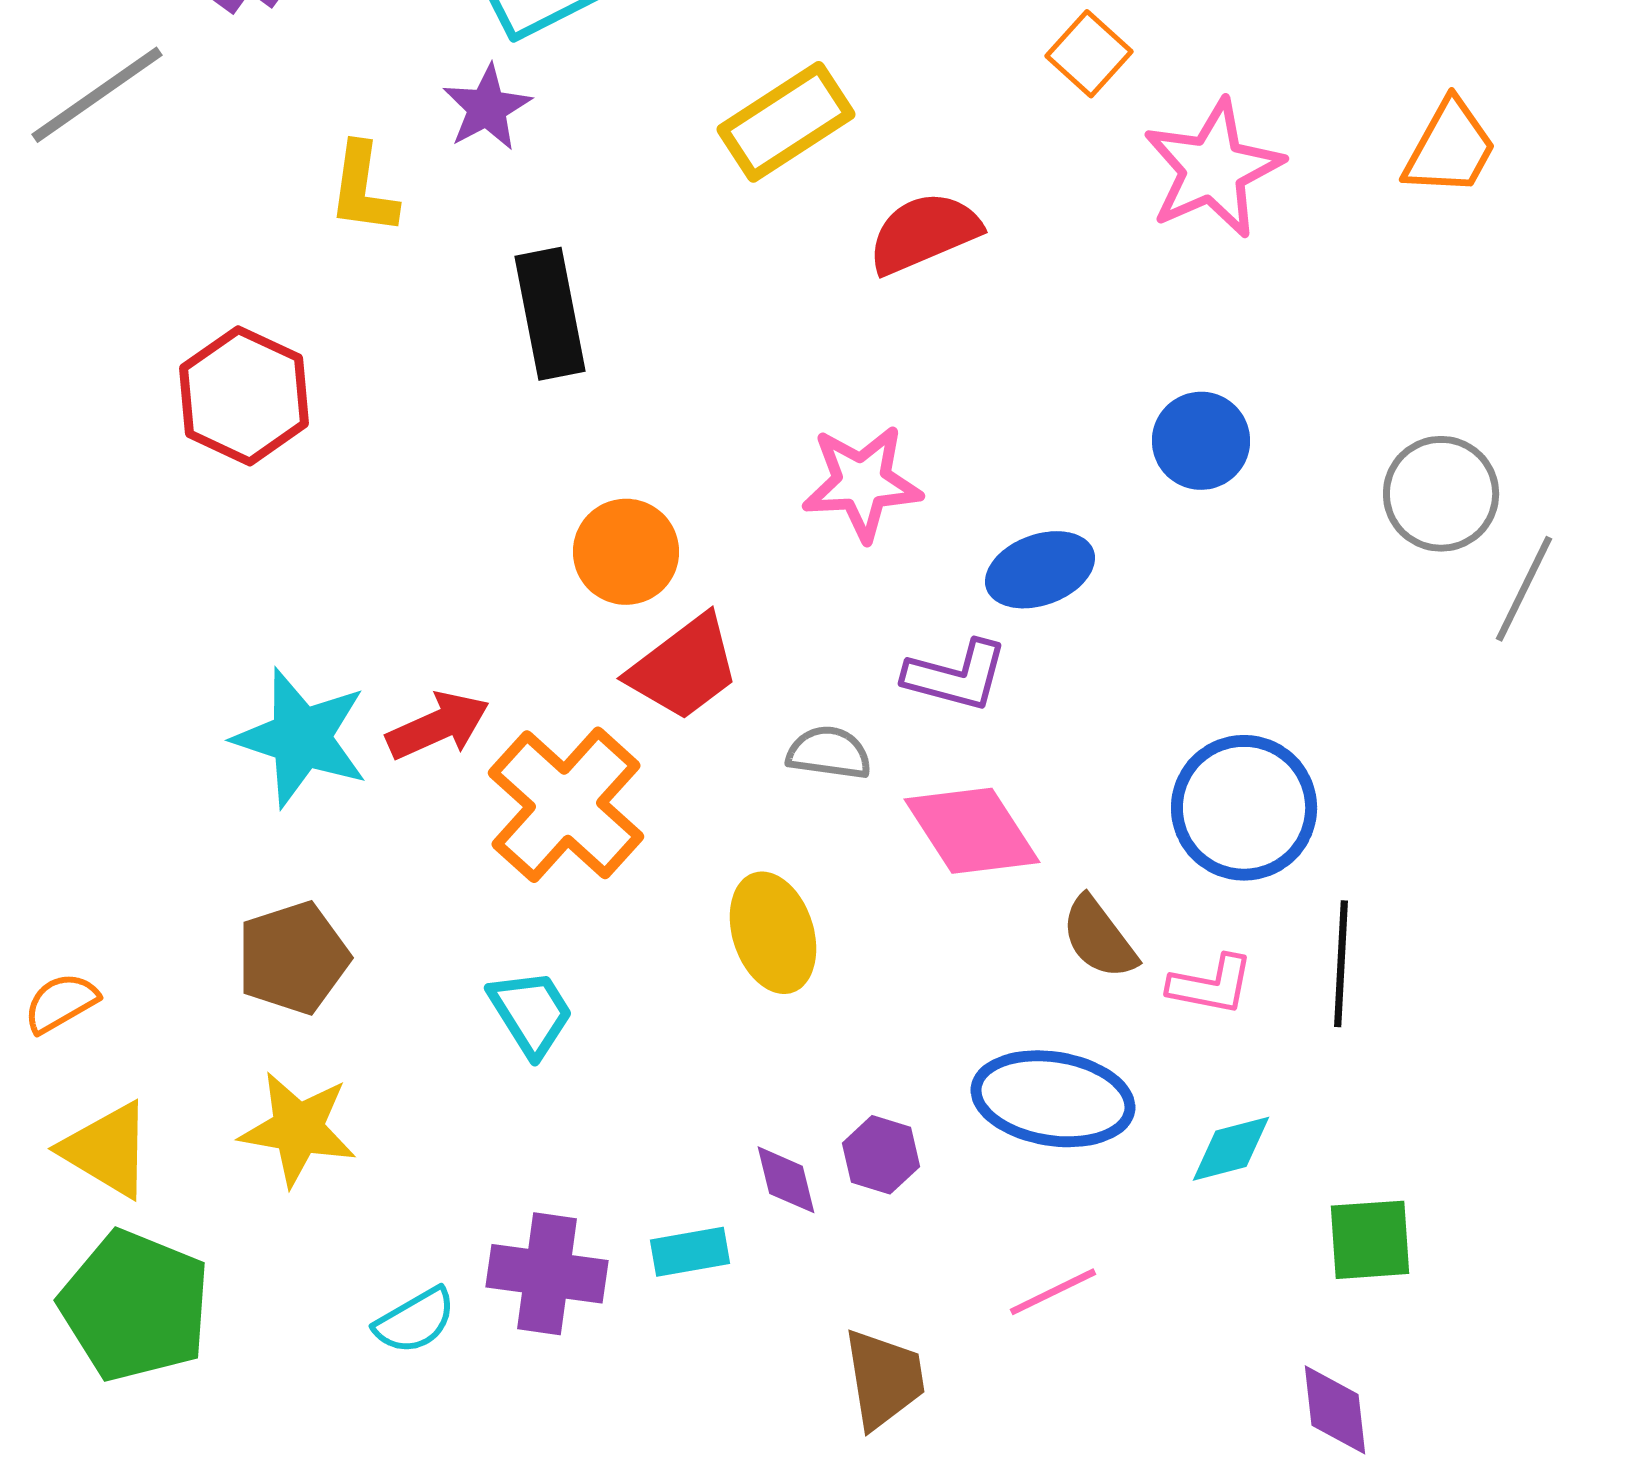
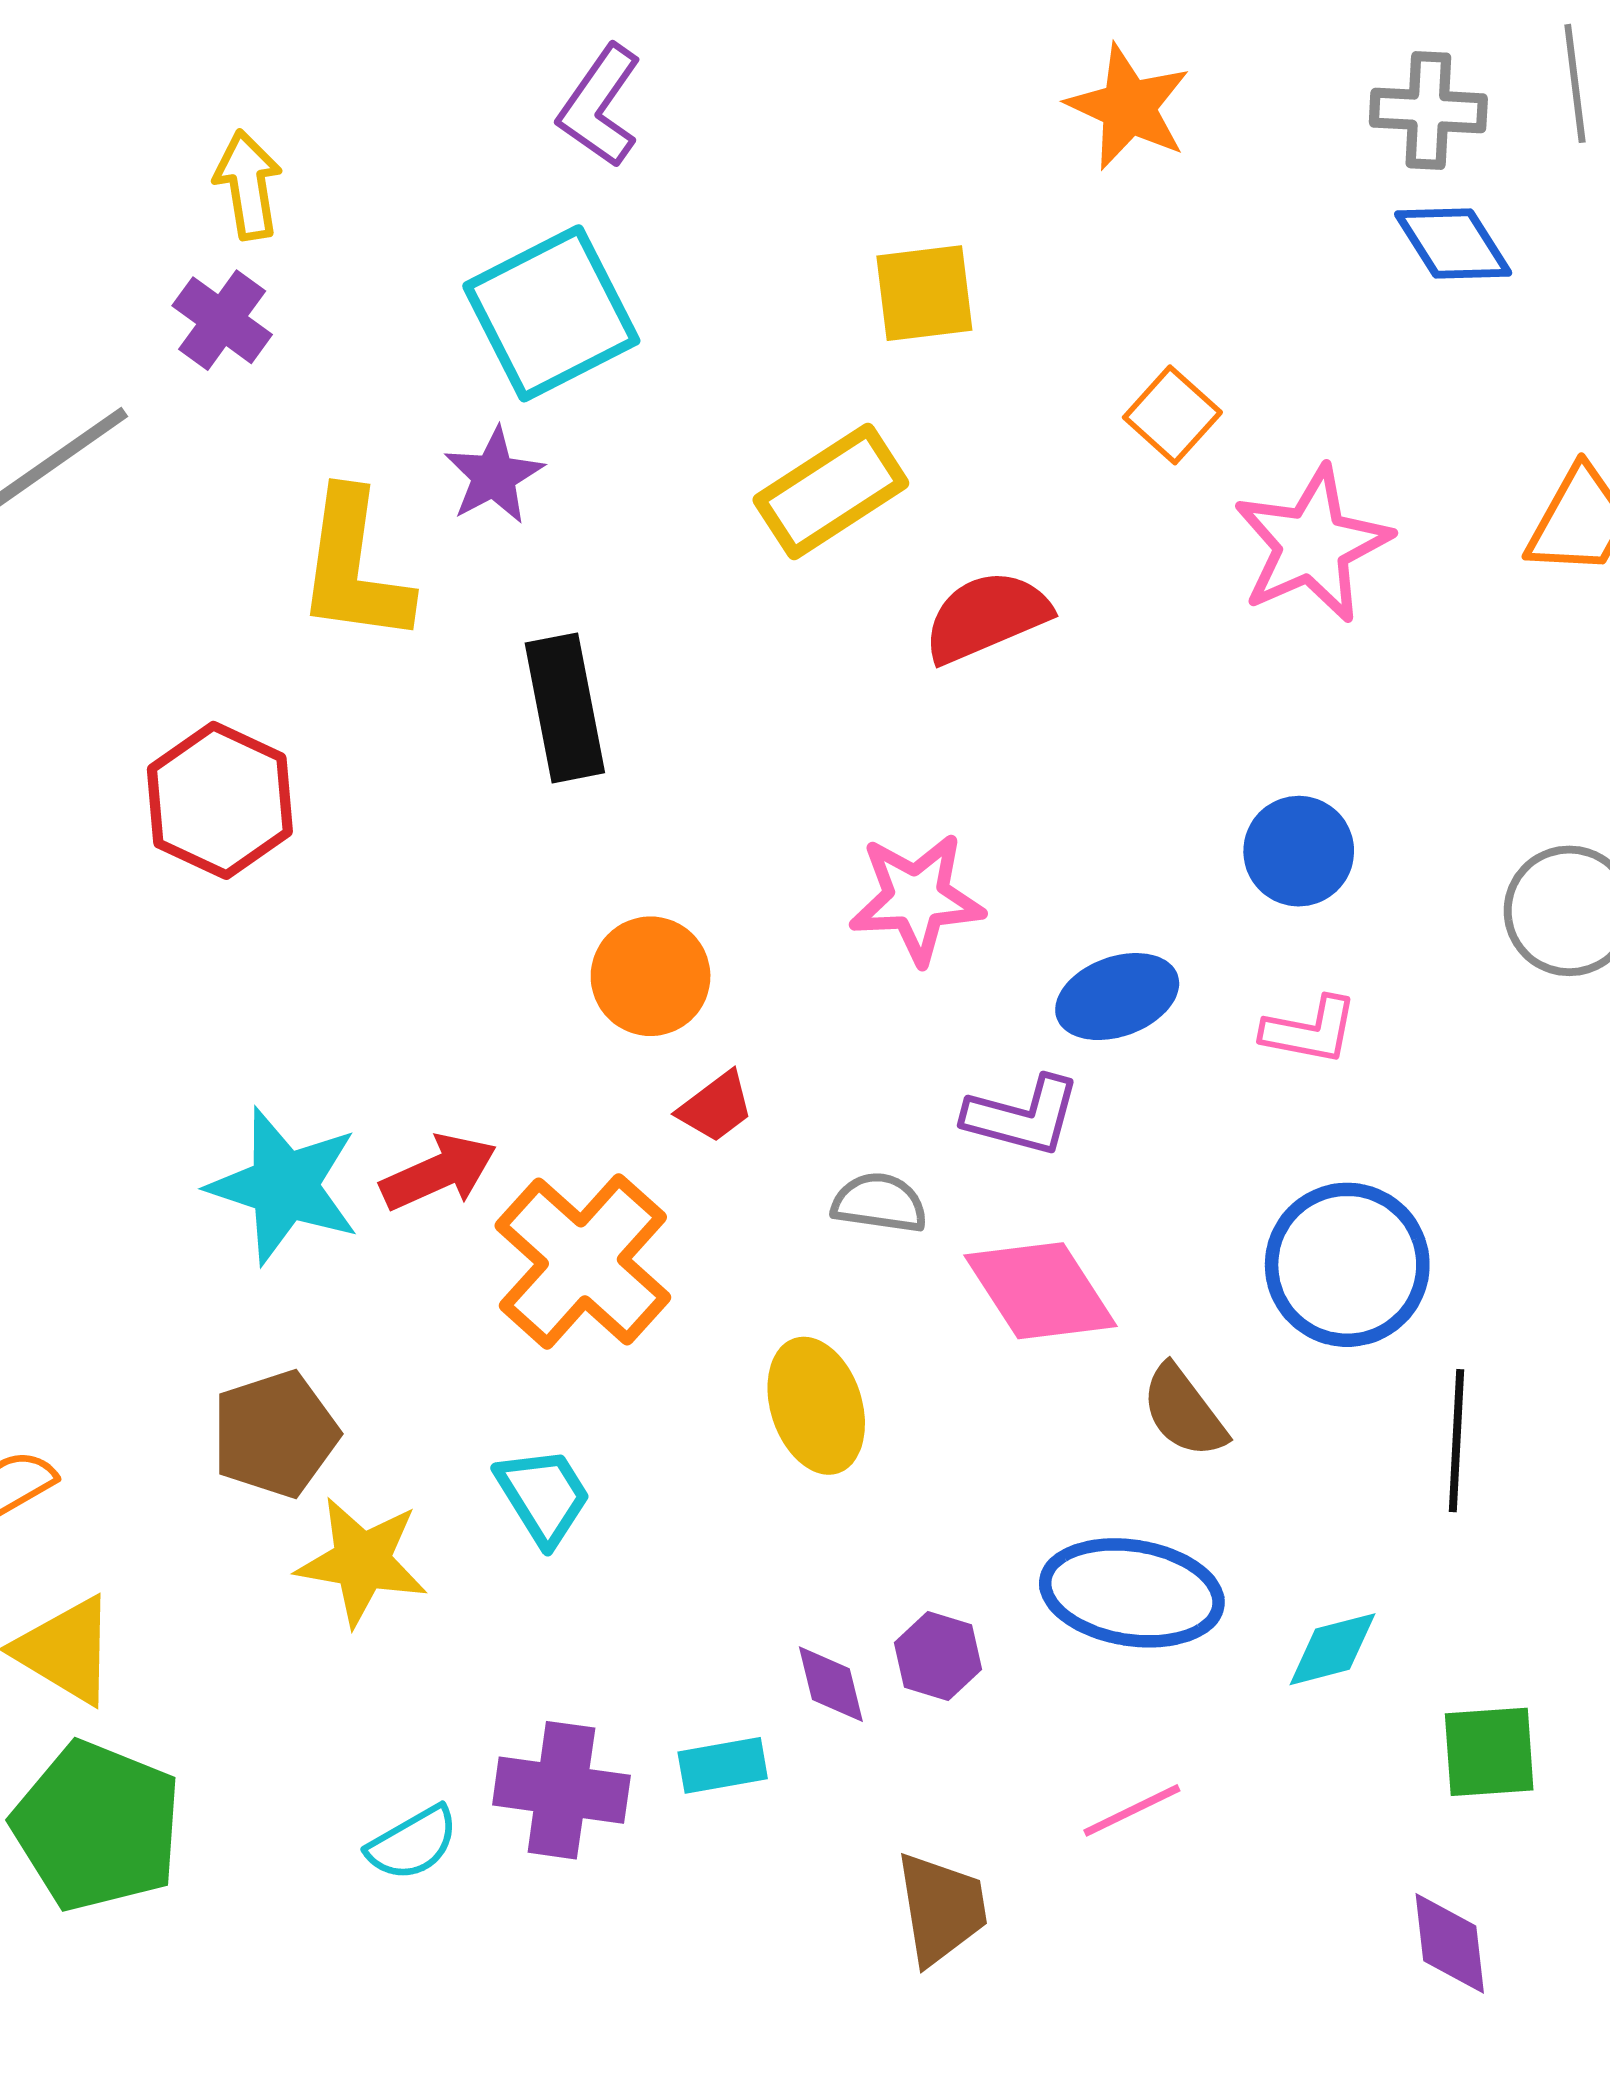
yellow L-shape: (363, 189) -> (354, 567), size x1.5
red trapezoid: (684, 668) -> (716, 1107), size x0.6
pink L-shape: (1211, 985) -> (1310, 1030), moved
yellow star: (298, 1129) -> (362, 1561), moved

